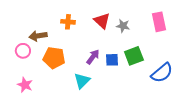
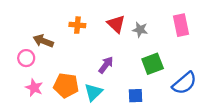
brown arrow: (38, 36) -> (43, 41), turned 30
orange pentagon: (54, 58) -> (66, 85), moved
blue square: (112, 60) -> (135, 96), moved
pink star: (25, 85) -> (34, 88), moved

